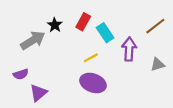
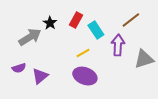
brown line: (155, 26) -> (131, 20), moved
gray triangle: (158, 64) -> (144, 59), size x1.5
purple triangle: (38, 93) -> (40, 76), moved

